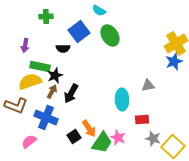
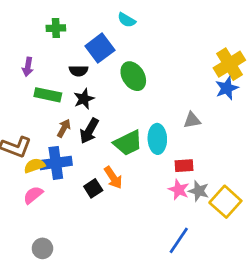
green ellipse: (110, 35) -> (133, 76), moved
black star: (55, 75) -> (84, 99), moved
yellow semicircle: (30, 81) -> (34, 166), moved, size x0.7
blue cross: (46, 117) -> (56, 163), turned -30
pink star: (118, 137) -> (179, 190), moved
green trapezoid: (102, 142) -> (128, 143), moved, turned 30

